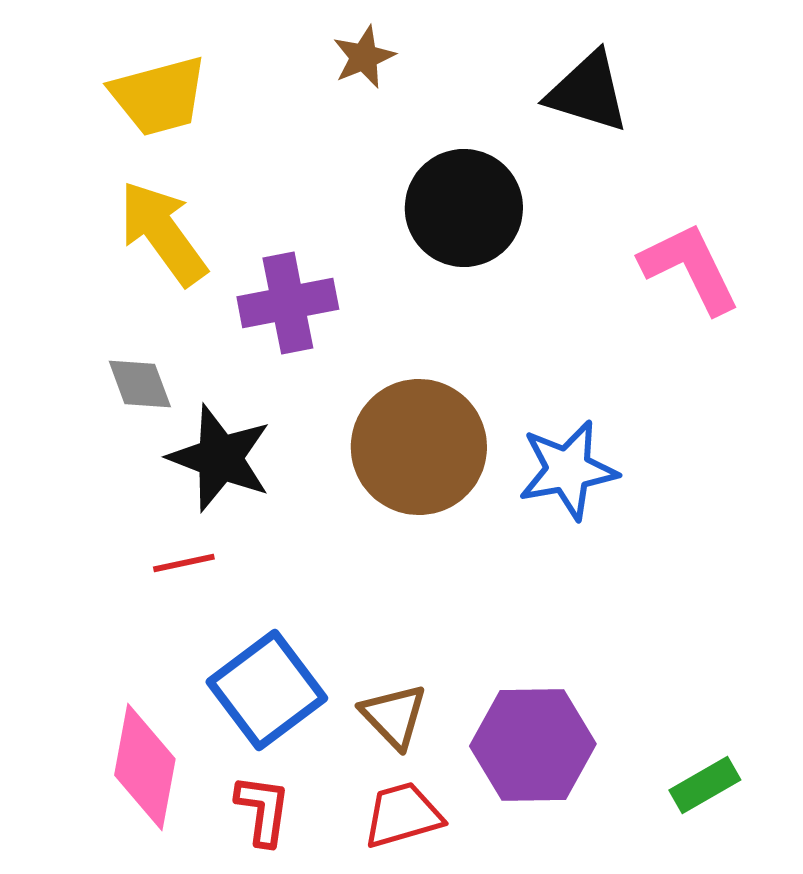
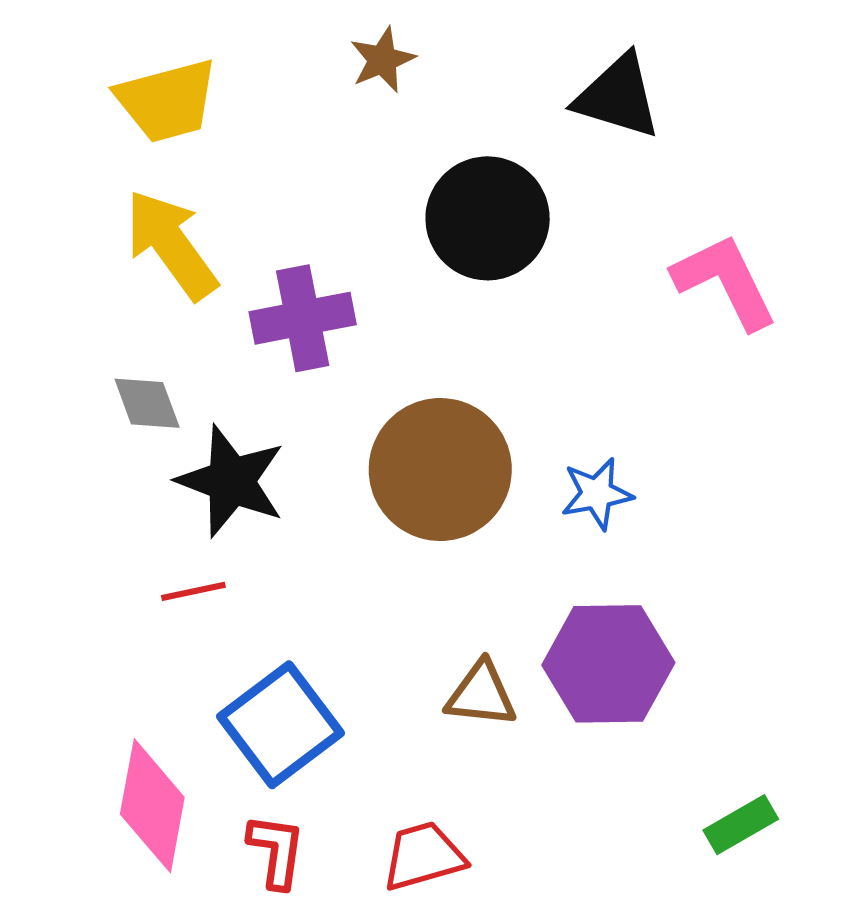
blue star: (568, 470) -> (597, 494), size x0.7
brown triangle: (394, 716) -> (481, 694), moved, turned -40
purple hexagon: (533, 745) -> (608, 664), moved

